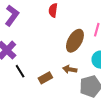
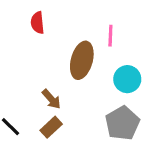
brown arrow: (70, 69) -> (51, 99), moved, turned -128

